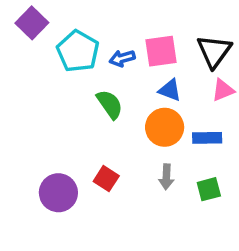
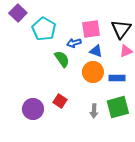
blue arrow: (122, 58) -> (74, 43), moved
gray arrow: (166, 177) -> (94, 111), moved
green square: (209, 189) -> (118, 107), size x1.6

